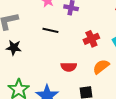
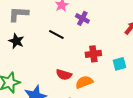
orange semicircle: (101, 67) -> (84, 82), moved

